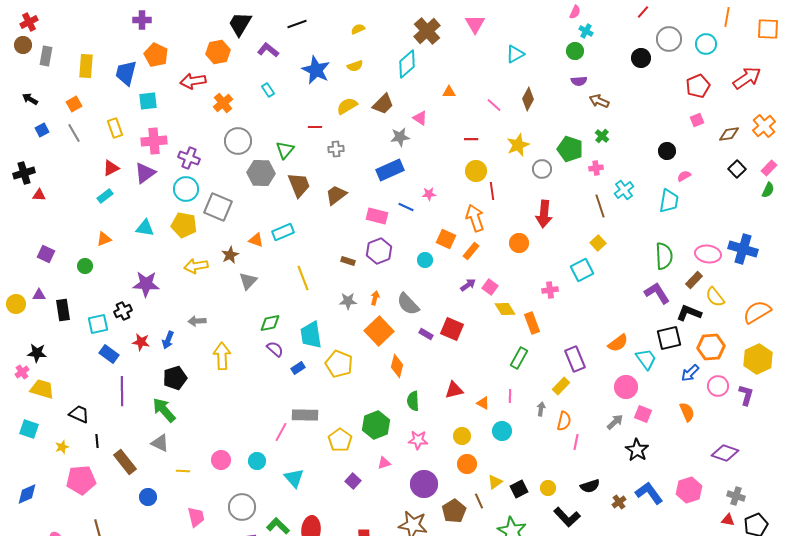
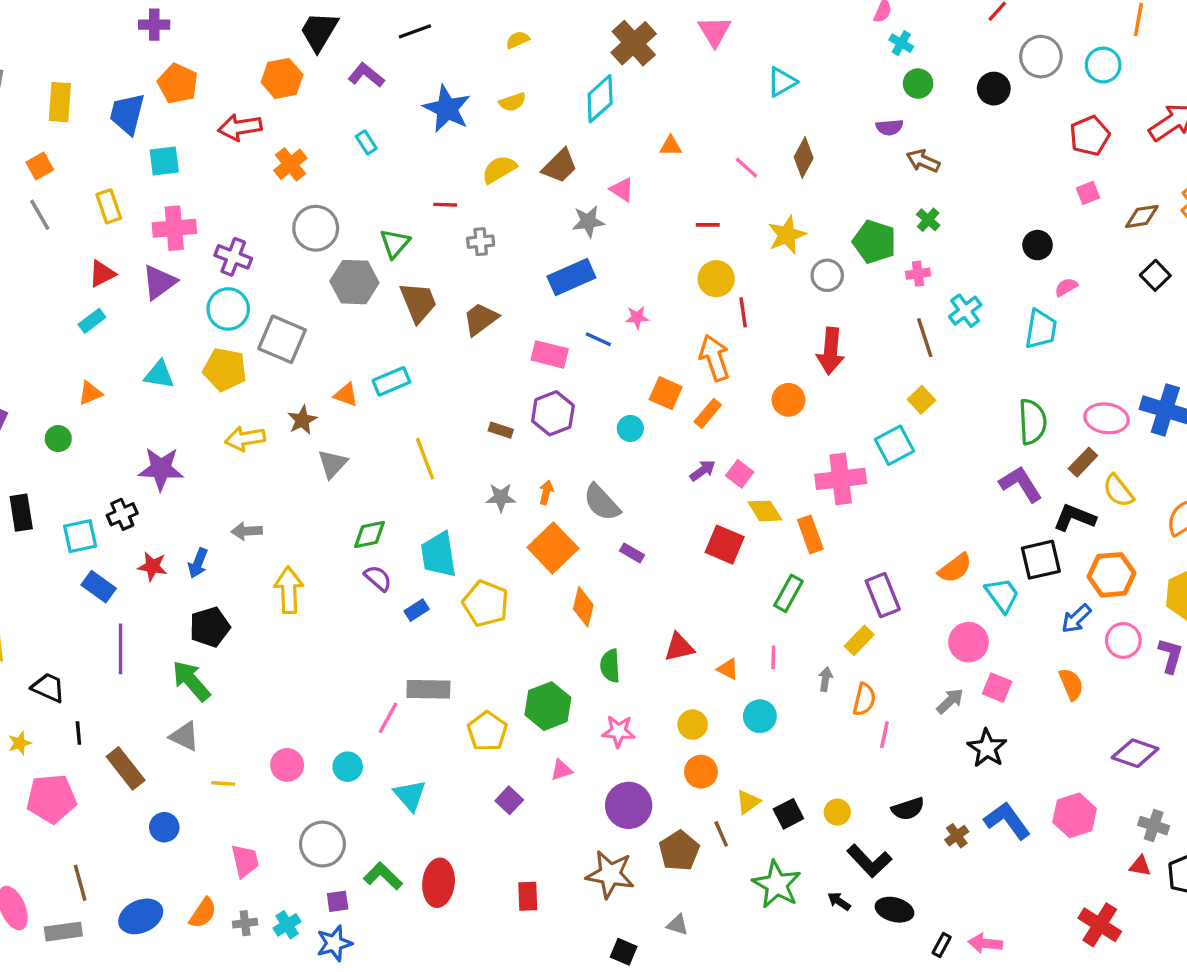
green circle: (575, 51) -> (918, 84), moved
pink cross: (550, 290) -> (841, 479), size x1.8
red square: (452, 329) -> (725, 545), moved

